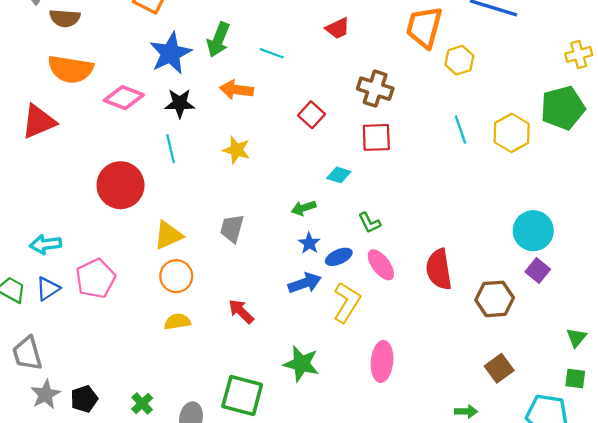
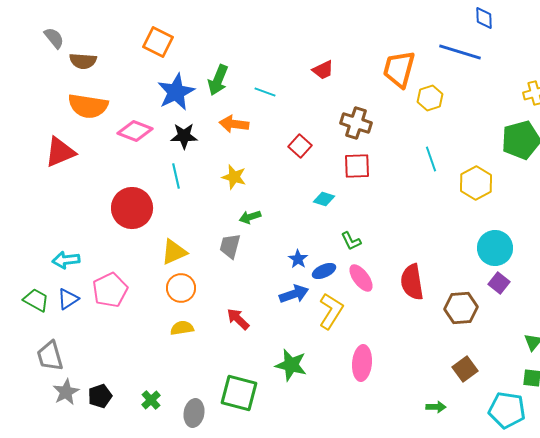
yellow hexagon: (512, 133) -> (476, 183), moved
green arrow: (304, 208) -> (250, 217), moved

